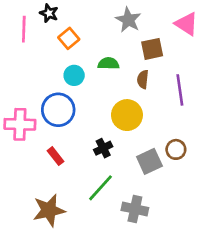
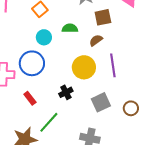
brown semicircle: (143, 79) -> (96, 40), turned 48
purple line: (180, 90) -> (113, 65), moved
brown circle: (176, 149) -> (131, 108), moved
green line: (101, 188) -> (49, 122), moved

